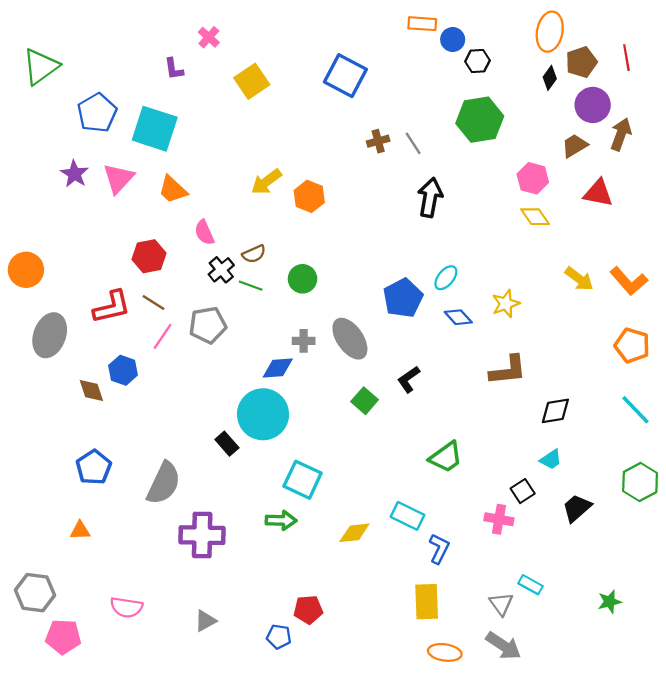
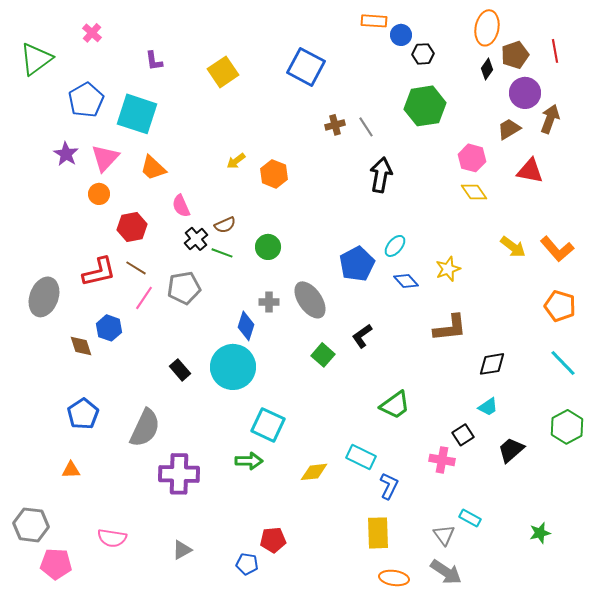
pink cross: (209, 37) -> (92, 33), moved
yellow arrow: (266, 182) -> (236, 161), size x0.7
orange circle: (26, 270) -> (99, 194), moved, size x0.7
blue diamond: (278, 368) -> (246, 326), turned -68
black rectangle: (227, 444) -> (180, 370), moved

